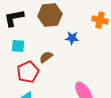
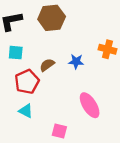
orange cross: (100, 20) -> (107, 49), moved
blue star: (72, 38) -> (76, 62), moved

